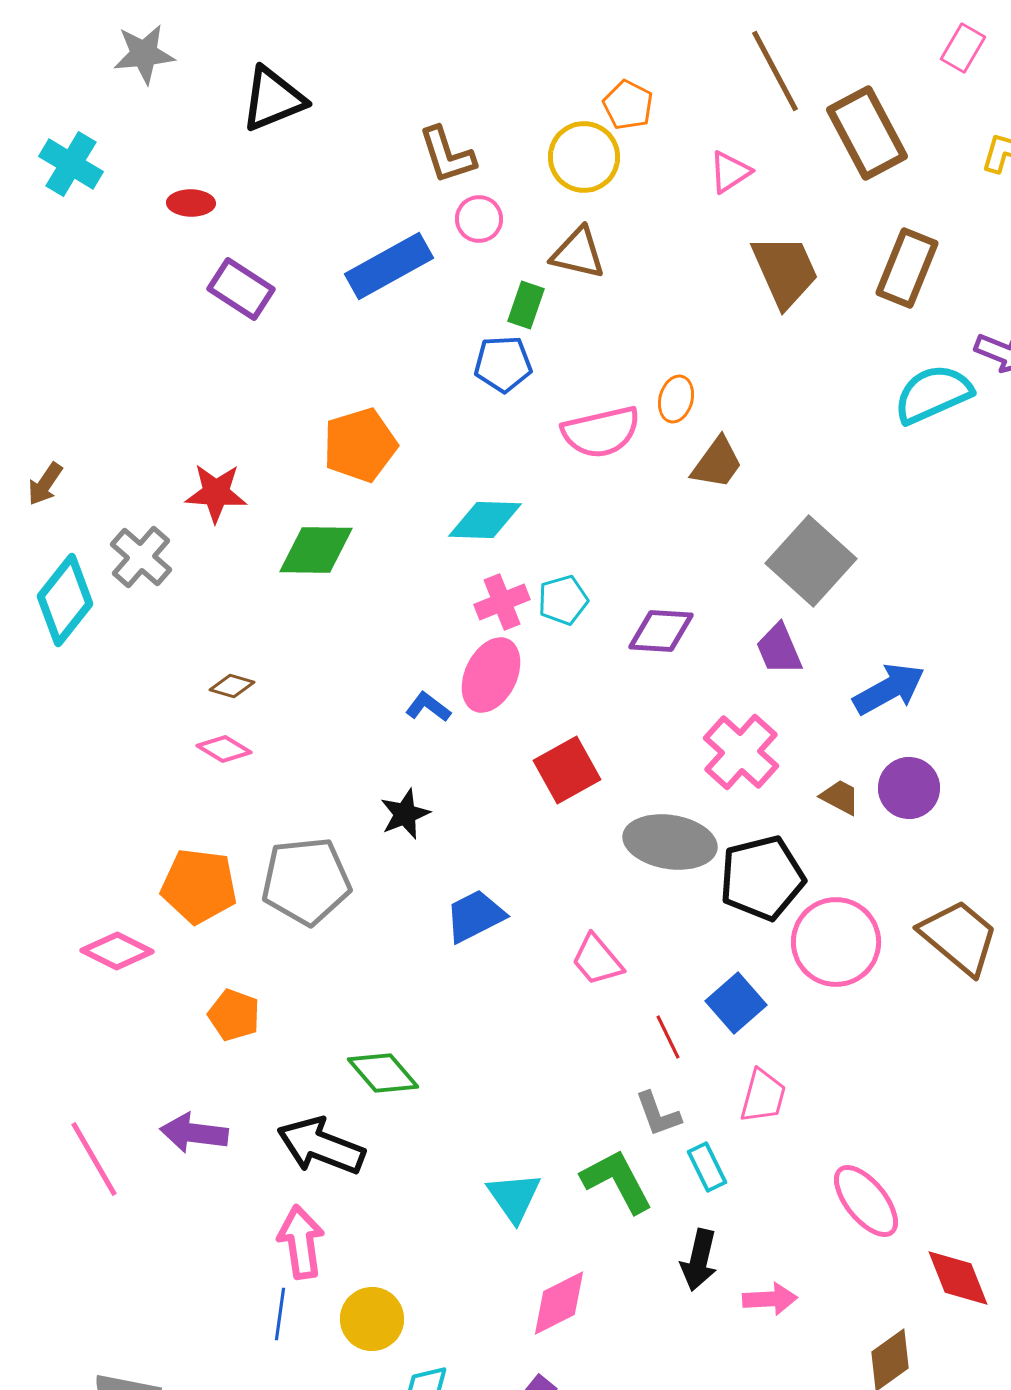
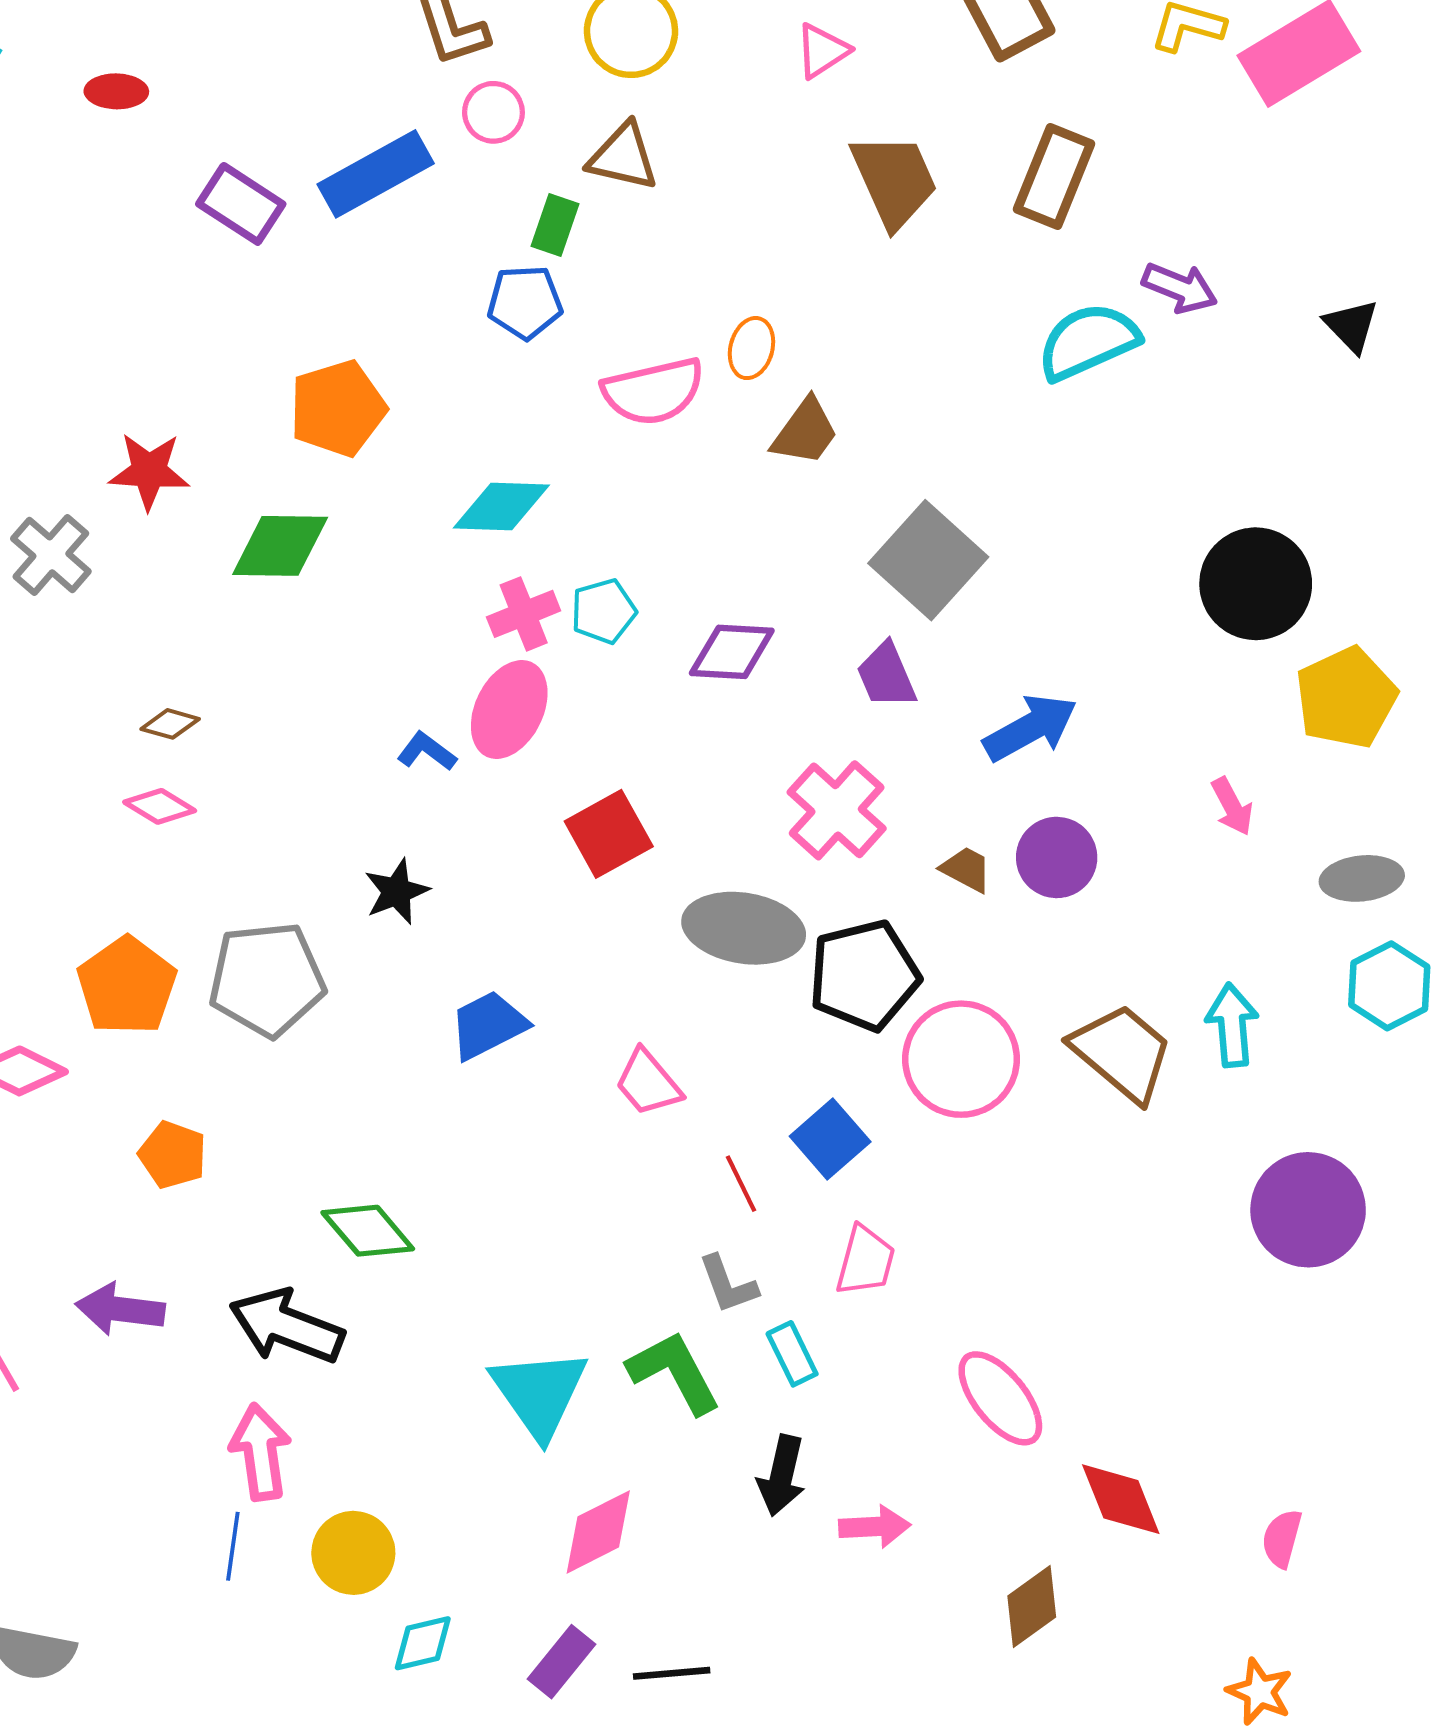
purple rectangle: (241, 289) -> (241, 204), moved
orange pentagon: (199, 886) -> (127, 986), turned 30
cyan triangle: (514, 1197) -> (539, 1393), size x1.4

